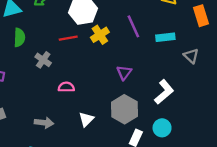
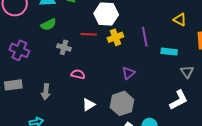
green semicircle: (19, 37) -> (49, 25), turned 49
gray cross: (43, 60) -> (64, 47), turned -32
white L-shape: (164, 92) -> (179, 100), moved
gray arrow: (44, 123) -> (46, 92), moved, turned 77

